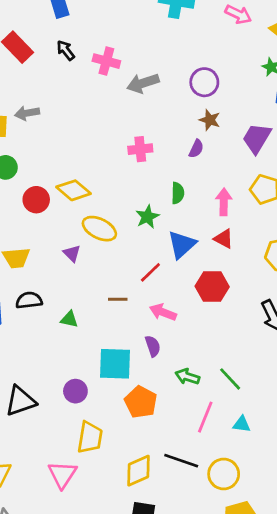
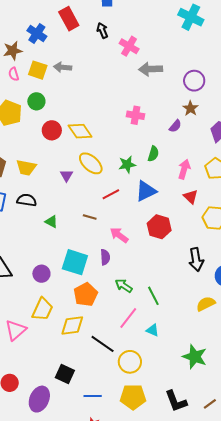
red triangle: (224, 239) -> (191, 197), moved
red line: (150, 272) -> (111, 194), moved
yellow diamond: (139, 471) -> (72, 326), moved

